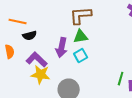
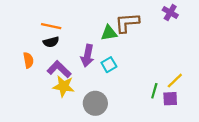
brown L-shape: (81, 16) -> (127, 23), moved
orange line: (18, 22) -> (51, 26), moved
green triangle: (81, 37) -> (109, 33), moved

